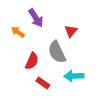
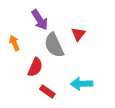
orange arrow: (18, 32) -> (14, 43), moved, turned 32
gray semicircle: (57, 52) -> (54, 45), moved

